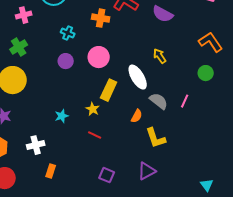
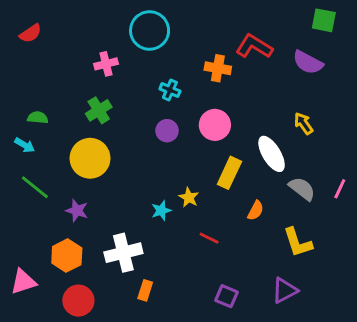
yellow star: (93, 109) -> (189, 197), moved
orange semicircle: (137, 116) -> (256, 211), moved
white cross: (36, 145) -> (123, 253), size x1.4

